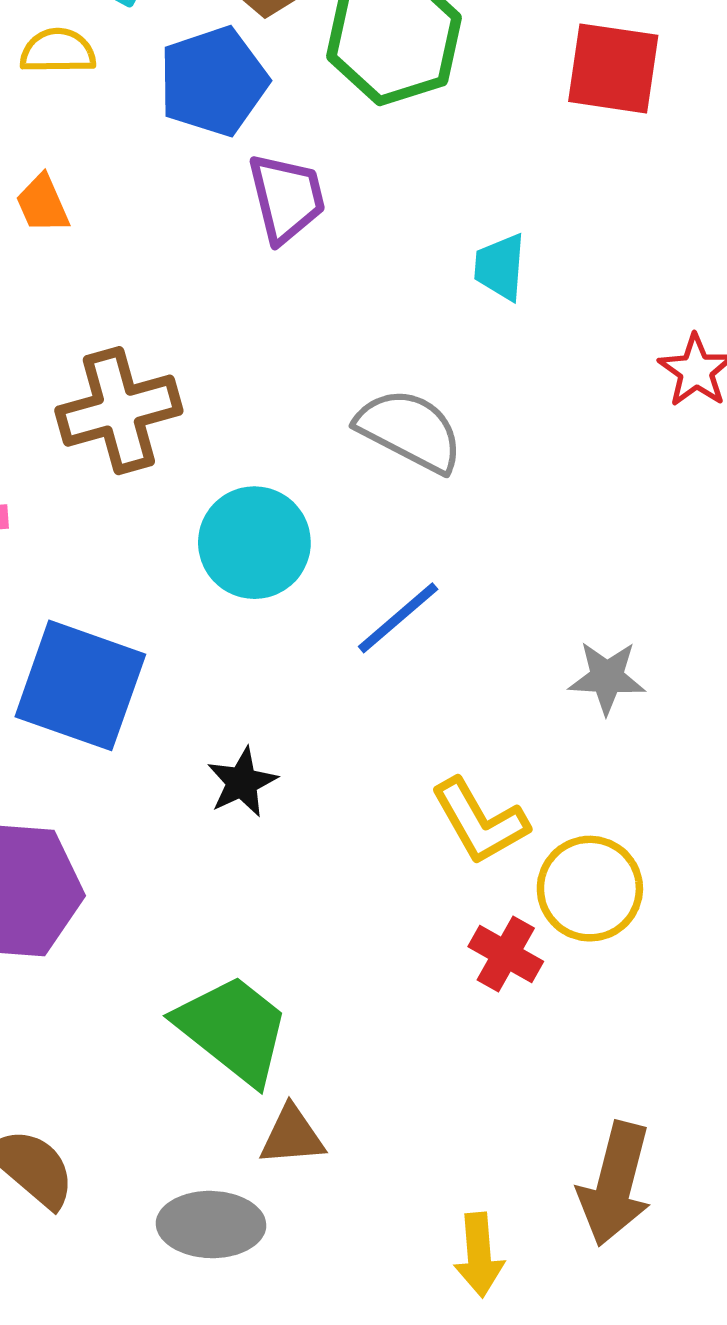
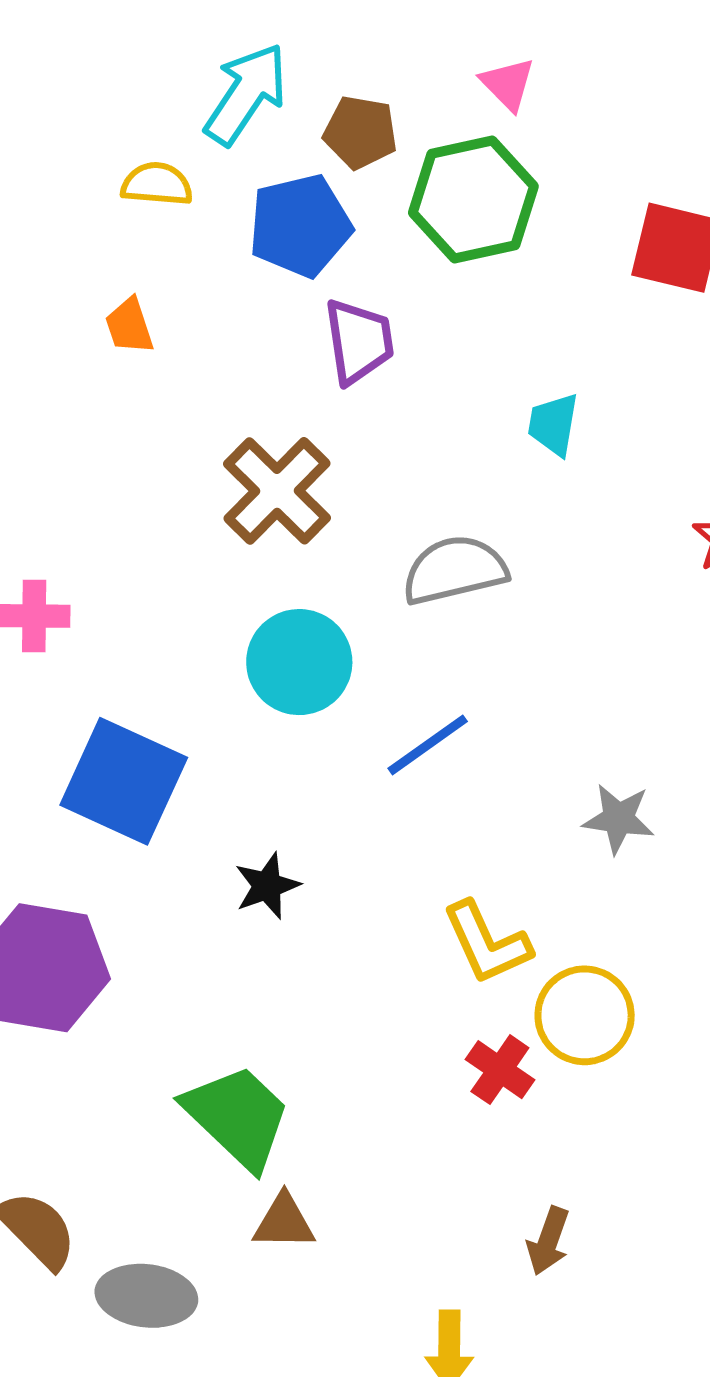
brown cross: (119, 411) -> (277, 491), moved, turned -35
gray semicircle: (410, 430) -> (455, 570), turned -46
brown arrow: (615, 1184) -> (548, 1241), moved, size x0.6
gray ellipse: (211, 1225) -> (146, 1296), moved

